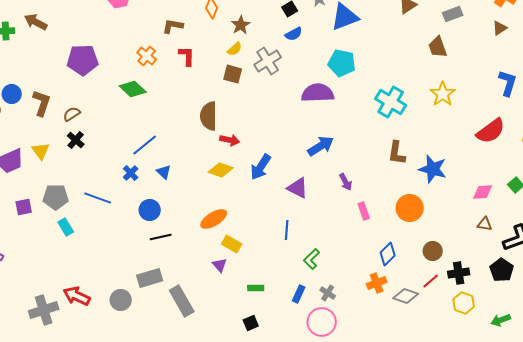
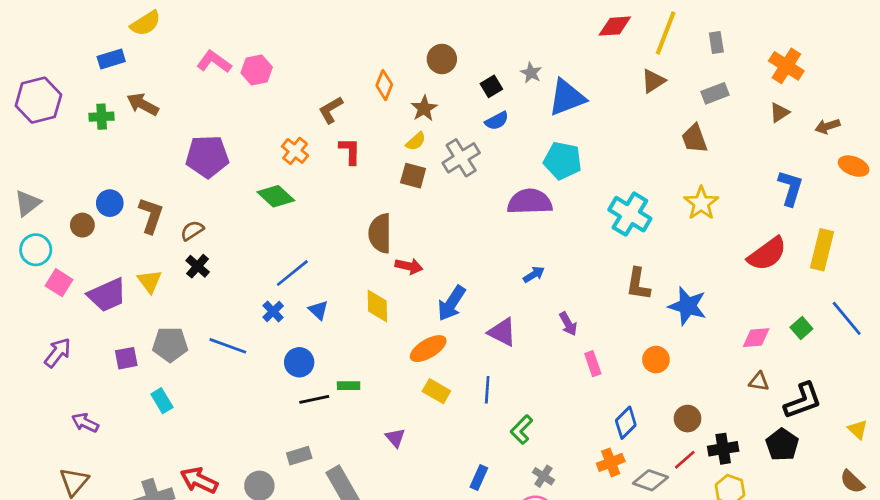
brown L-shape: (173, 26) -> (331, 110), turned -40
blue arrow: (321, 146) -> (534, 274), size x0.6
yellow diamond: (221, 170) -> (377, 306), moved, turned 70
orange circle: (410, 208) -> (656, 360), size x0.7
orange ellipse: (214, 219) -> (428, 349), moved
cyan rectangle: (66, 227) -> (162, 401), moved
yellow rectangle: (232, 244) -> (436, 391), moved
gray rectangle: (150, 278) -> (299, 456), size x0.7
green rectangle: (256, 288) -> (349, 386), moved
blue rectangle: (299, 294) -> (479, 478), moved

